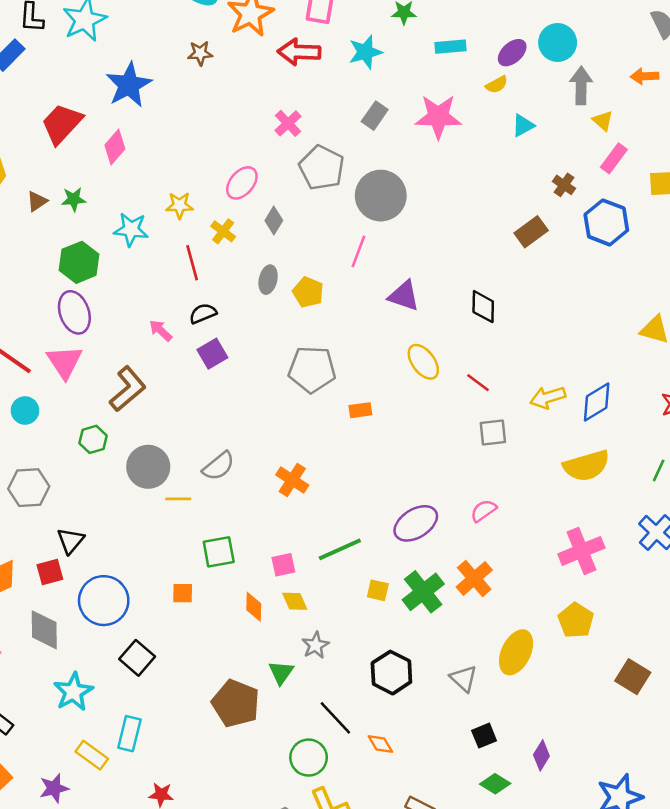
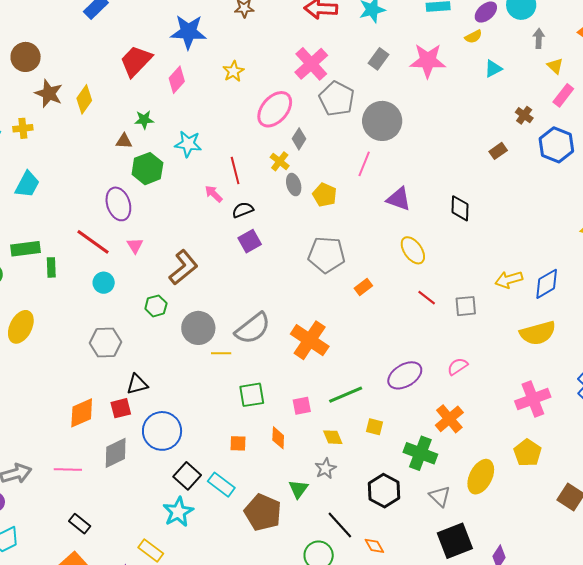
blue star: (129, 85) -> (188, 32), turned 30
gray arrow: (581, 86) -> (539, 38), size x0.7
pink cross: (288, 123) -> (311, 64), size x1.6
pink ellipse: (242, 183) -> (275, 109), size x1.4
brown triangle: (37, 201) -> (124, 141), moved, turned 36
yellow star: (179, 205) -> (233, 71), moved, turned -30
yellow cross: (223, 231) -> (280, 161), moved
brown rectangle: (531, 232) -> (498, 151), size x0.7
gray ellipse: (268, 280) -> (294, 185), turned -30
purple ellipse: (74, 312) -> (118, 204), moved
pink arrow: (161, 330) -> (214, 194), moved
pink triangle: (65, 362) -> (135, 246), size x0.6
red line: (478, 383) -> (427, 298), moved
orange rectangle: (360, 410) -> (363, 287), turned -30
gray semicircle: (219, 466) -> (253, 328), size x1.4
orange cross: (292, 480) -> (310, 340), size x1.5
black triangle: (71, 541) -> (137, 384), turned 35
green cross: (423, 592) -> (420, 453), moved, turned -32
orange square: (183, 593) -> (238, 443), moved
yellow diamond: (295, 601) -> (333, 437), moved
gray diamond: (44, 630) -> (116, 453), turned 64
cyan star: (73, 692) -> (178, 512), moved
cyan rectangle: (129, 734) -> (221, 485), moved, turned -68
black square: (484, 736) -> (455, 541), size x1.8

